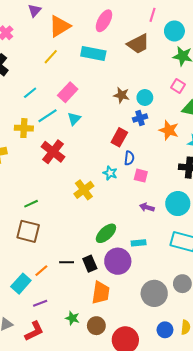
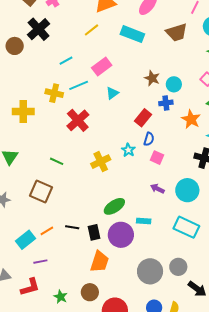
cyan triangle: (74, 119) -> (112, 93), moved
green line: (31, 204) -> (57, 161), moved, turned 40
green star: (72, 318) -> (61, 297), moved

